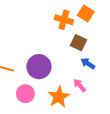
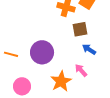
brown square: (78, 43) -> (80, 29), turned -35
pink circle: (25, 94) -> (22, 86), moved

